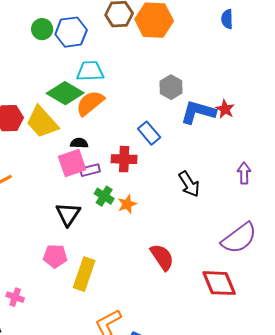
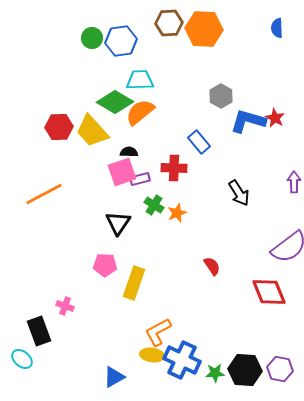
red semicircle: (162, 257) -> (212, 266), size x0.7

